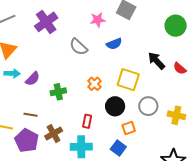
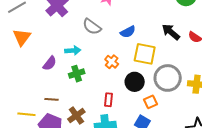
blue semicircle: (114, 44) -> (128, 32), moved
cyan arrow: (12, 73) -> (73, 51), moved
gray circle: (148, 106) -> (168, 78), size x1.4

